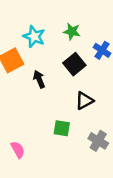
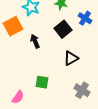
green square: (62, 128) -> (42, 82), moved
pink semicircle: (18, 150) -> (18, 97), turned 64

